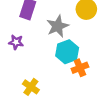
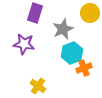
purple star: (16, 42) -> (24, 44), size x1.5

